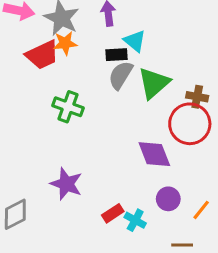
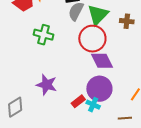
red circle: (190, 124) -> (92, 39), moved
purple circle: (168, 199) -> (99, 89), moved, size x1.6

